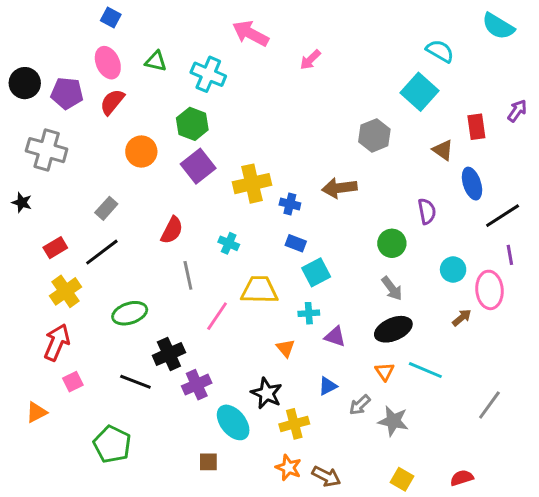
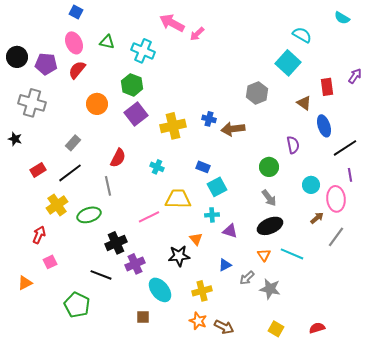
cyan semicircle: (498, 26) -> (342, 18), size x0.7
pink arrow: (310, 60) -> (197, 34), moved
blue cross: (290, 204) -> (209, 119), moved
gray line: (188, 275) -> (108, 186), moved
yellow cross: (66, 291) -> (57, 205), moved
pink line: (217, 316) -> (149, 217), turned 30
red arrow: (57, 342) -> (39, 235), size x0.7
black line: (135, 382) -> (101, 275), moved
black star: (267, 393) -> (179, 256), moved, turned -30
gray line: (489, 405) -> (336, 237), moved

